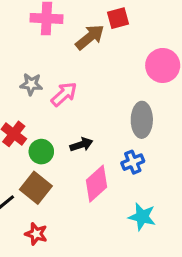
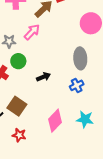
pink arrow: (64, 94) -> (32, 32), moved
green circle: (41, 152) -> (18, 61), moved
pink diamond: (96, 184) -> (55, 121), moved

